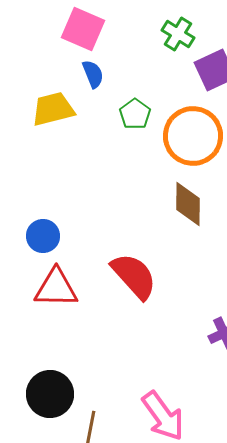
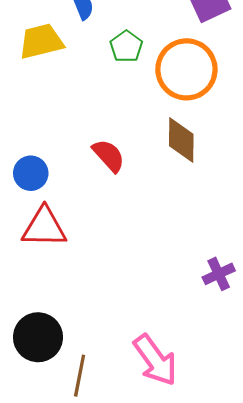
red semicircle: (134, 276) -> (109, 156), moved, size x0.7

